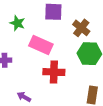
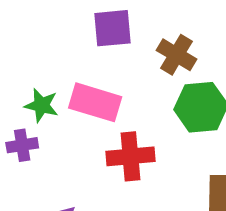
green star: (17, 23) -> (41, 105), moved

